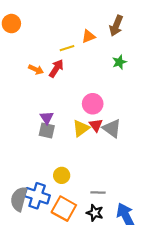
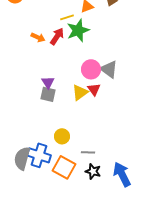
green star: (119, 62) -> (78, 30), moved, size x1.6
gray triangle: (112, 128) -> (109, 69), moved
gray line: (98, 193) -> (88, 152), moved

